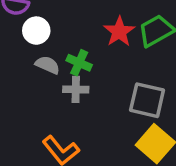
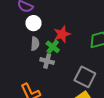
red star: (119, 32) -> (62, 34), moved
gray semicircle: (48, 65) -> (35, 44), turned 56

